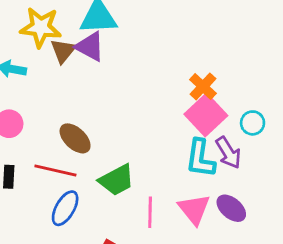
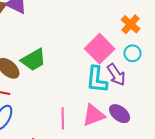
orange cross: (203, 86) -> (131, 24), moved
green trapezoid: (117, 180) -> (33, 60), moved
pink triangle: (194, 209) -> (94, 115), turned 50

